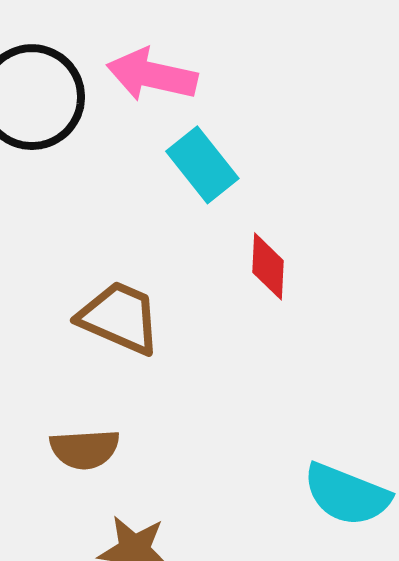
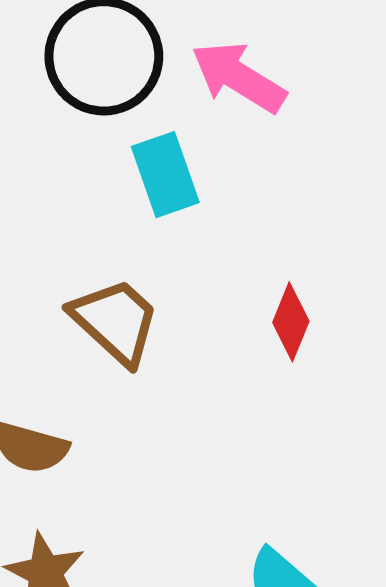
cyan rectangle: (202, 165) -> (165, 175), moved

